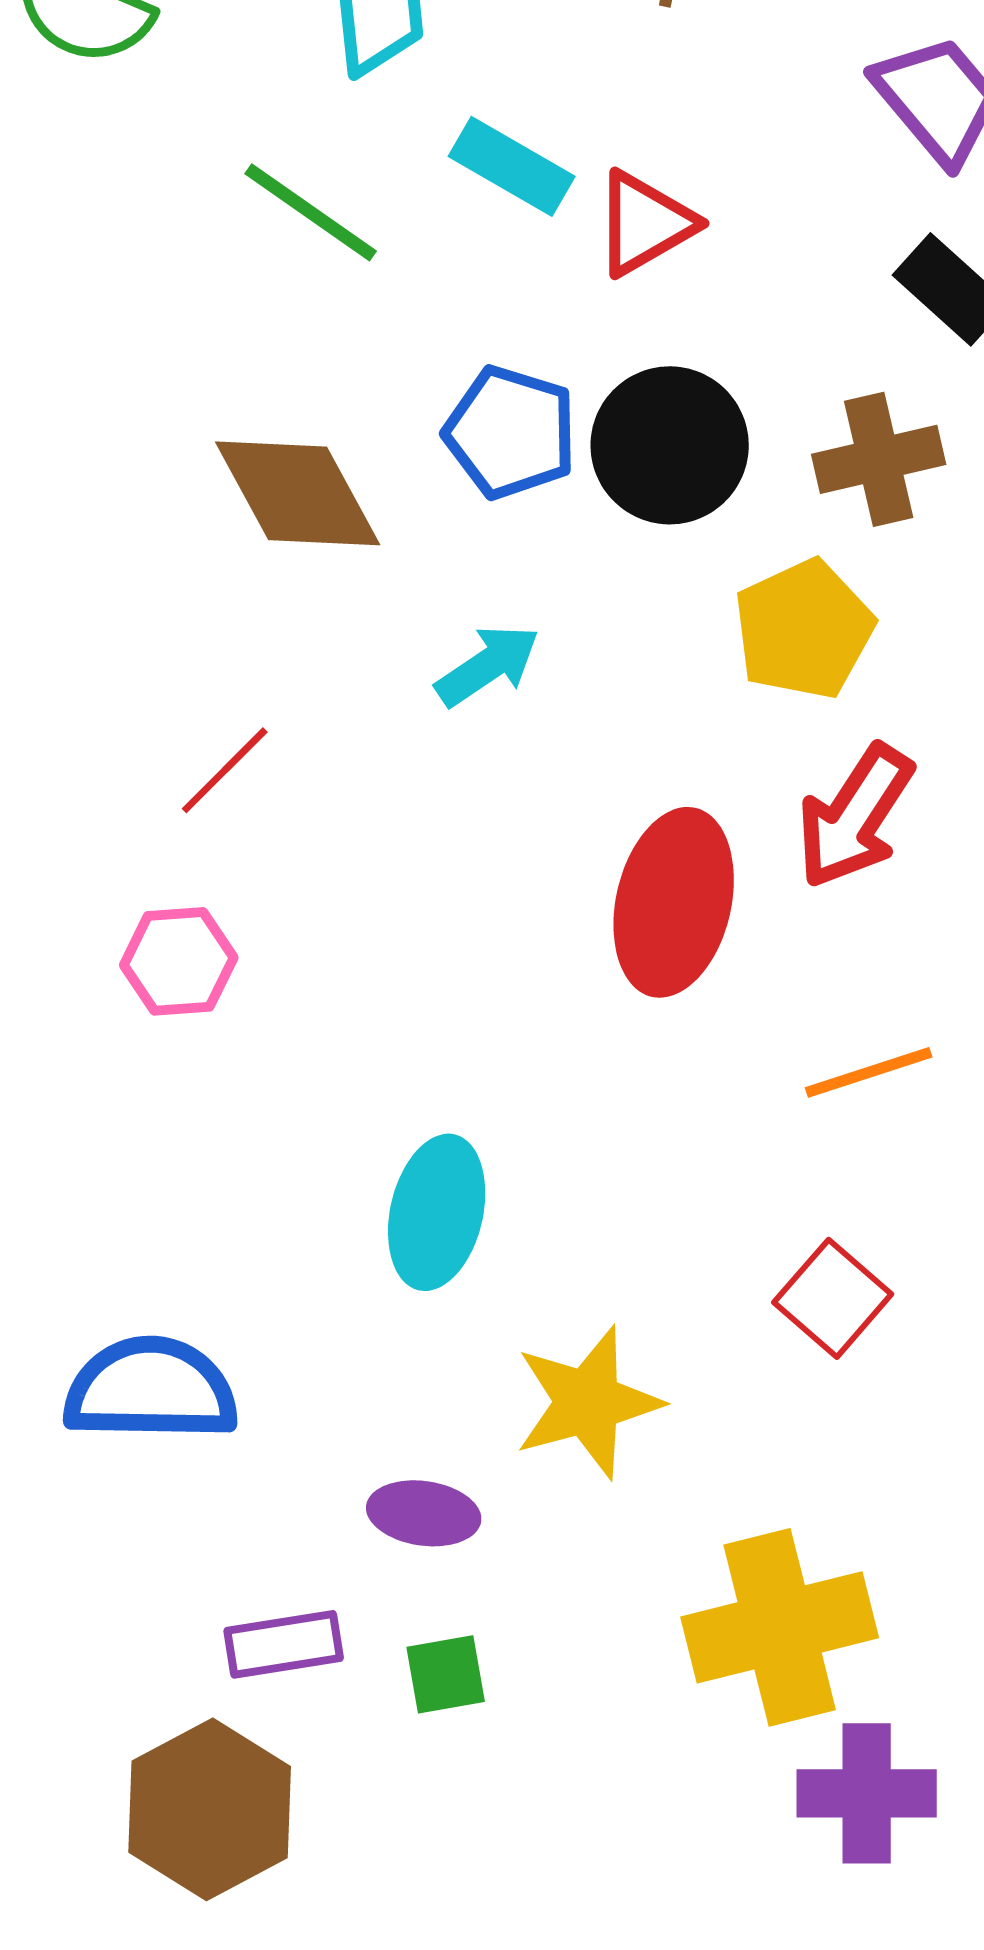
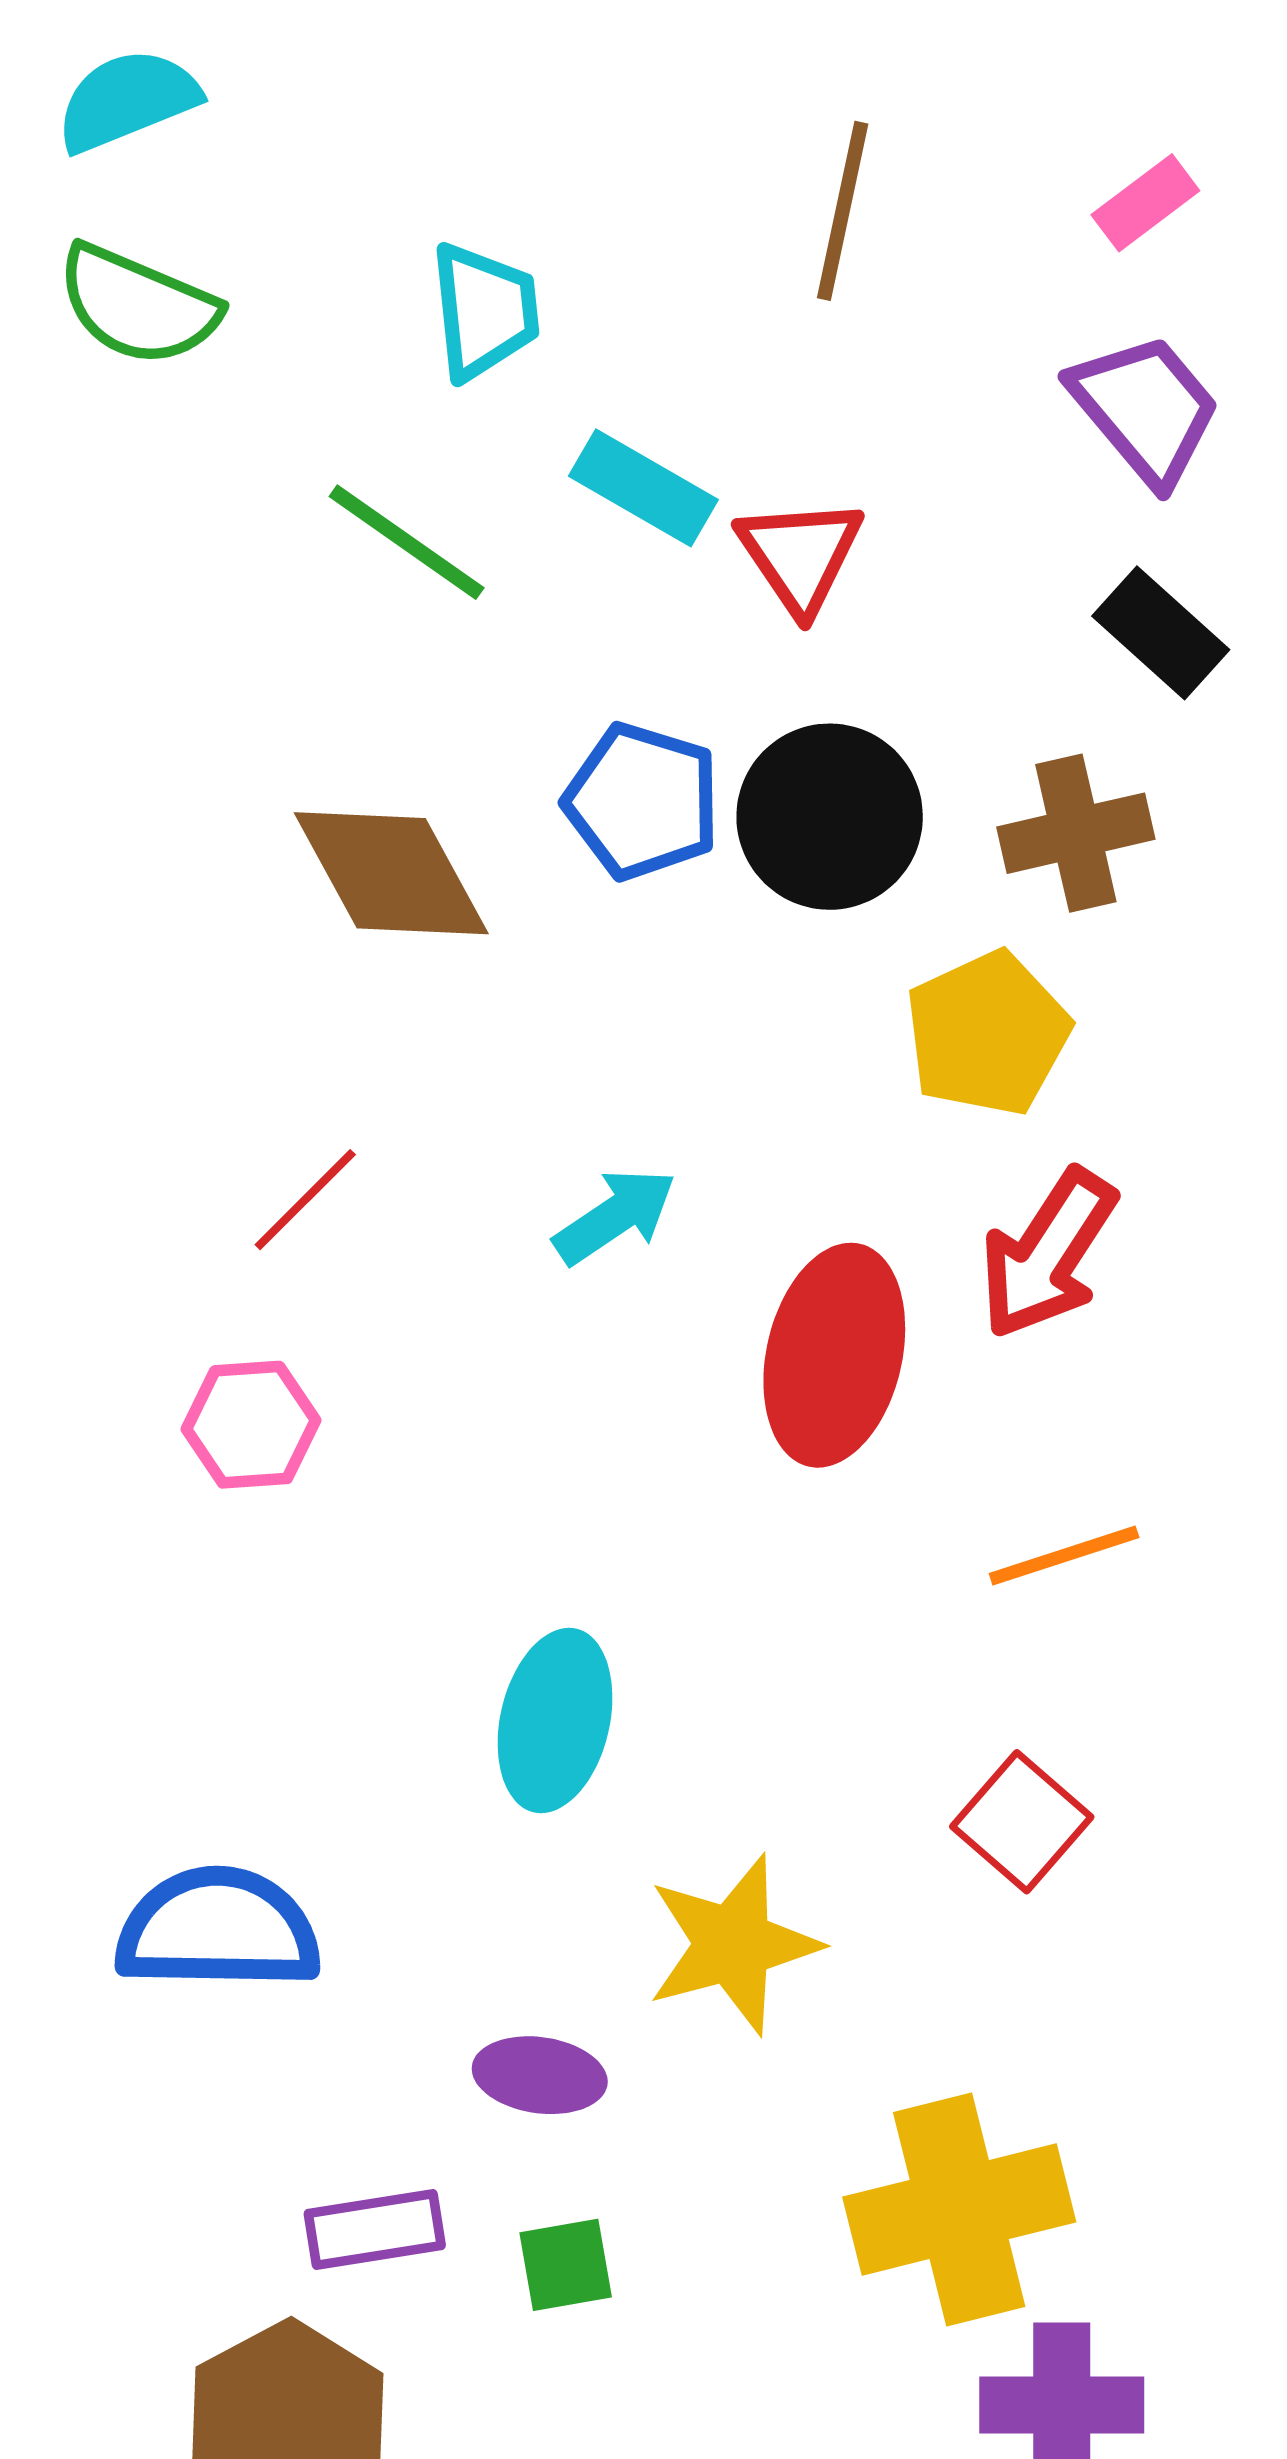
red triangle: (645, 223) -> (800, 555), turned -34
cyan arrow: (488, 665) -> (615, 1216), moved

